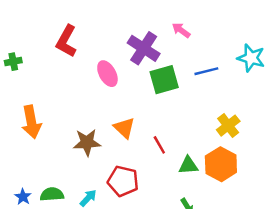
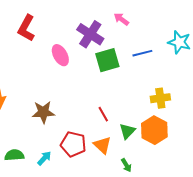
yellow cross: (228, 126) -> (160, 98), turned 30
orange triangle: (124, 128) -> (102, 145), moved
green triangle: (188, 165) -> (127, 131), turned -42

